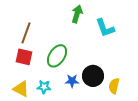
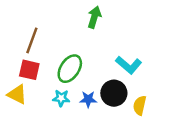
cyan L-shape: (105, 28) -> (129, 65), moved, turned -30
cyan star: (44, 87) -> (61, 98), moved
yellow triangle: (21, 89) -> (17, 94), moved

